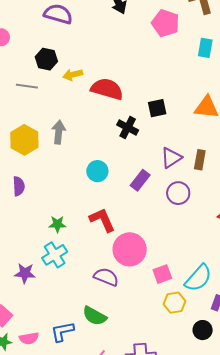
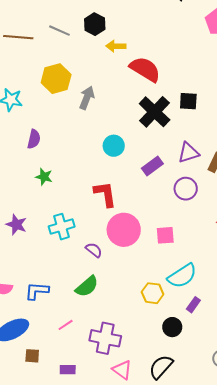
gray line: (27, 86) -> (59, 31), moved
black cross: (128, 127) -> (155, 112), size x1.5
yellow hexagon: (24, 140) -> (56, 79), moved
green star: (57, 224) -> (44, 177), moved
cyan cross: (55, 255) -> (62, 227), moved
pink square: (162, 274) -> (165, 235), moved
purple semicircle: (106, 277) -> (94, 250), size x0.7
green semicircle: (95, 316) -> (87, 286), moved, turned -85

